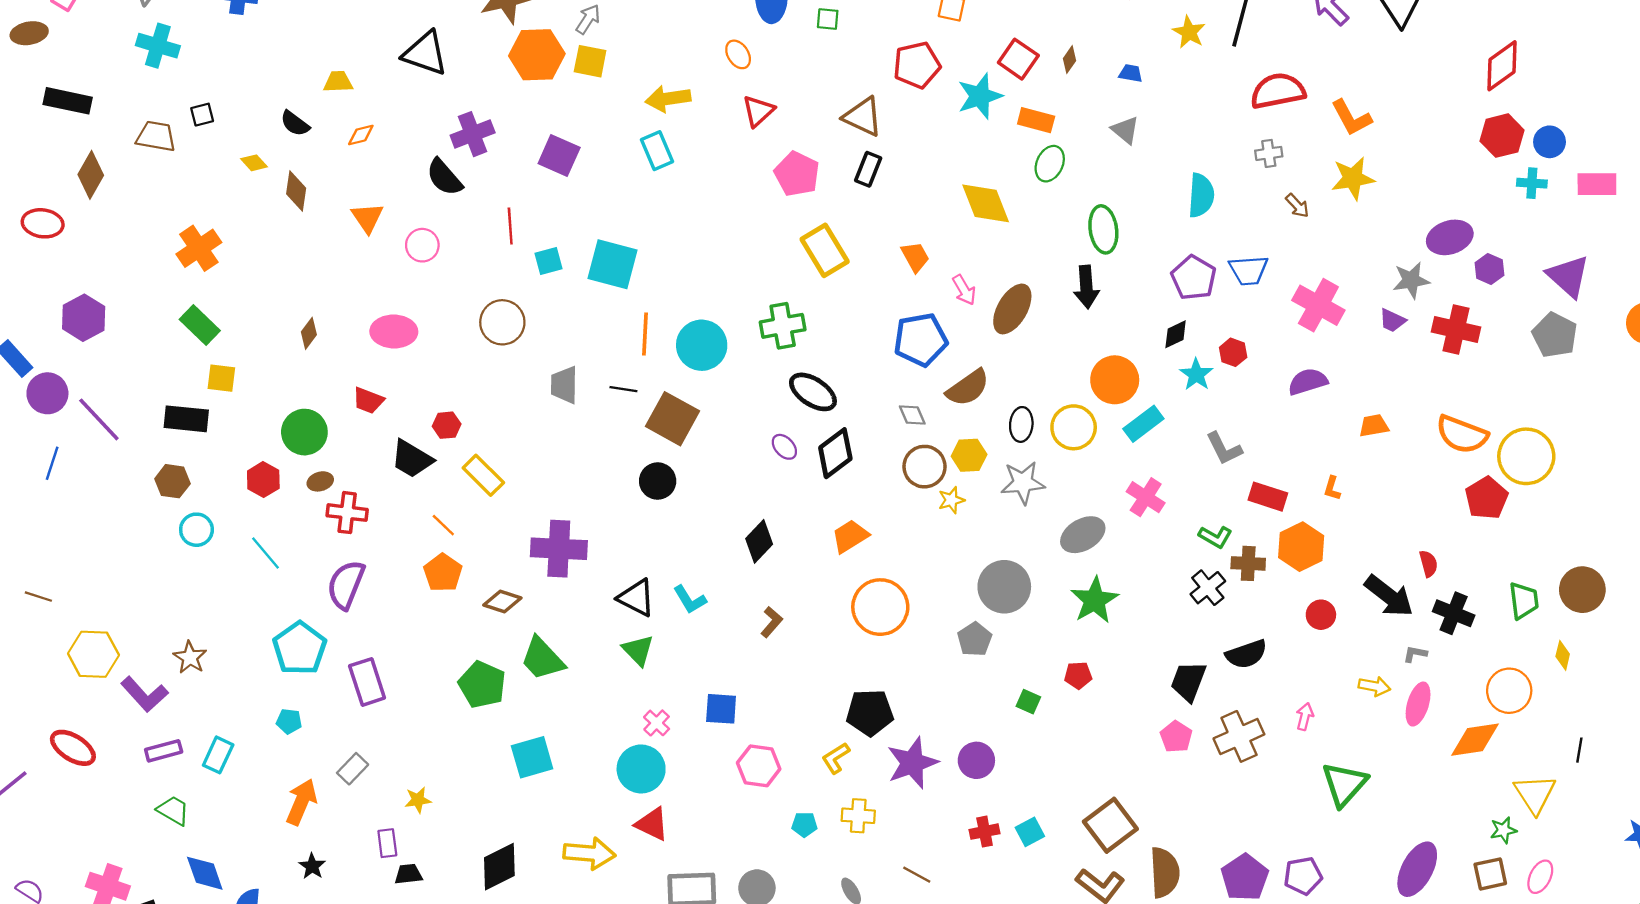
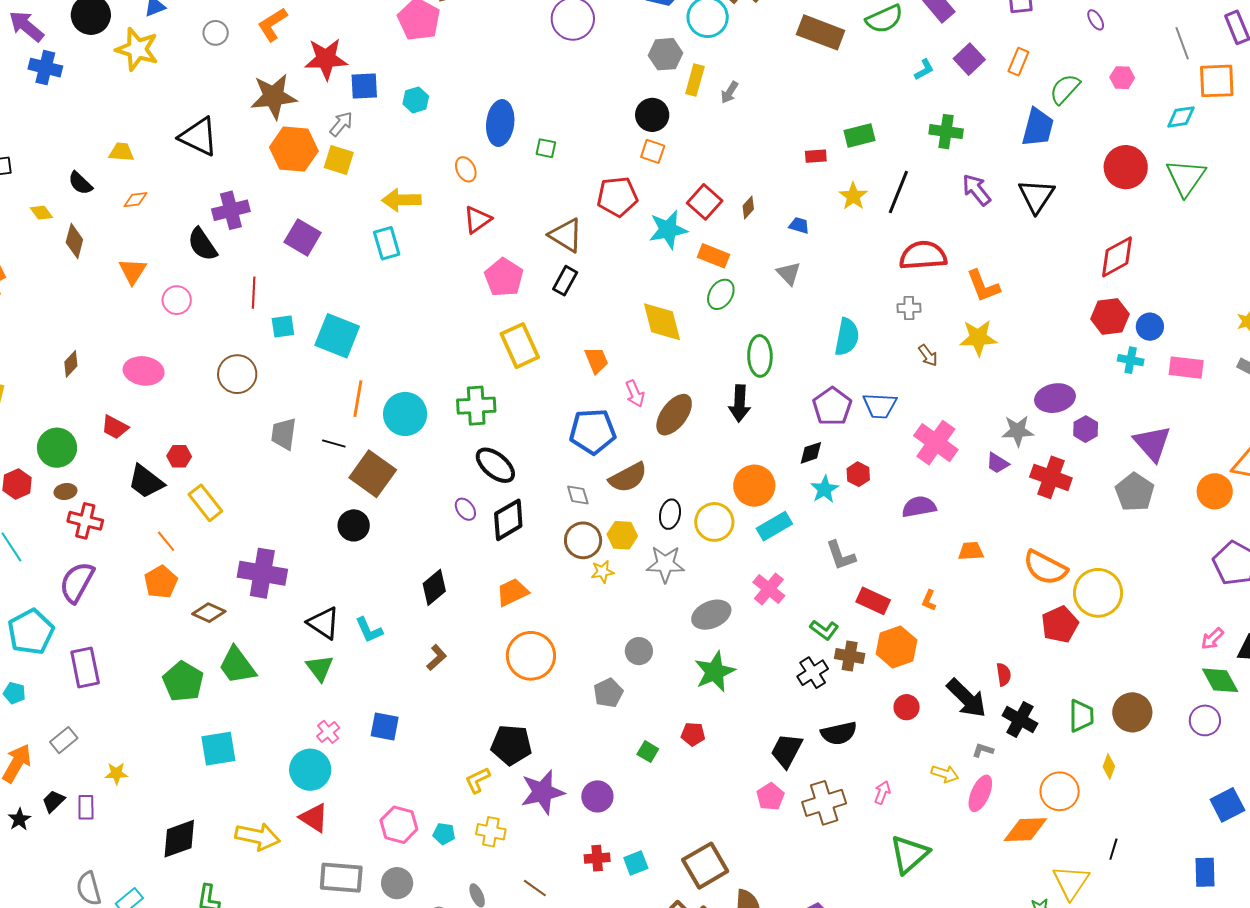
gray circle: (1004, 587) -> (639, 651), size x0.6
pink hexagon: (759, 766) -> (399, 825), moved
black trapezoid: (408, 874) -> (53, 801), moved, turned -45

